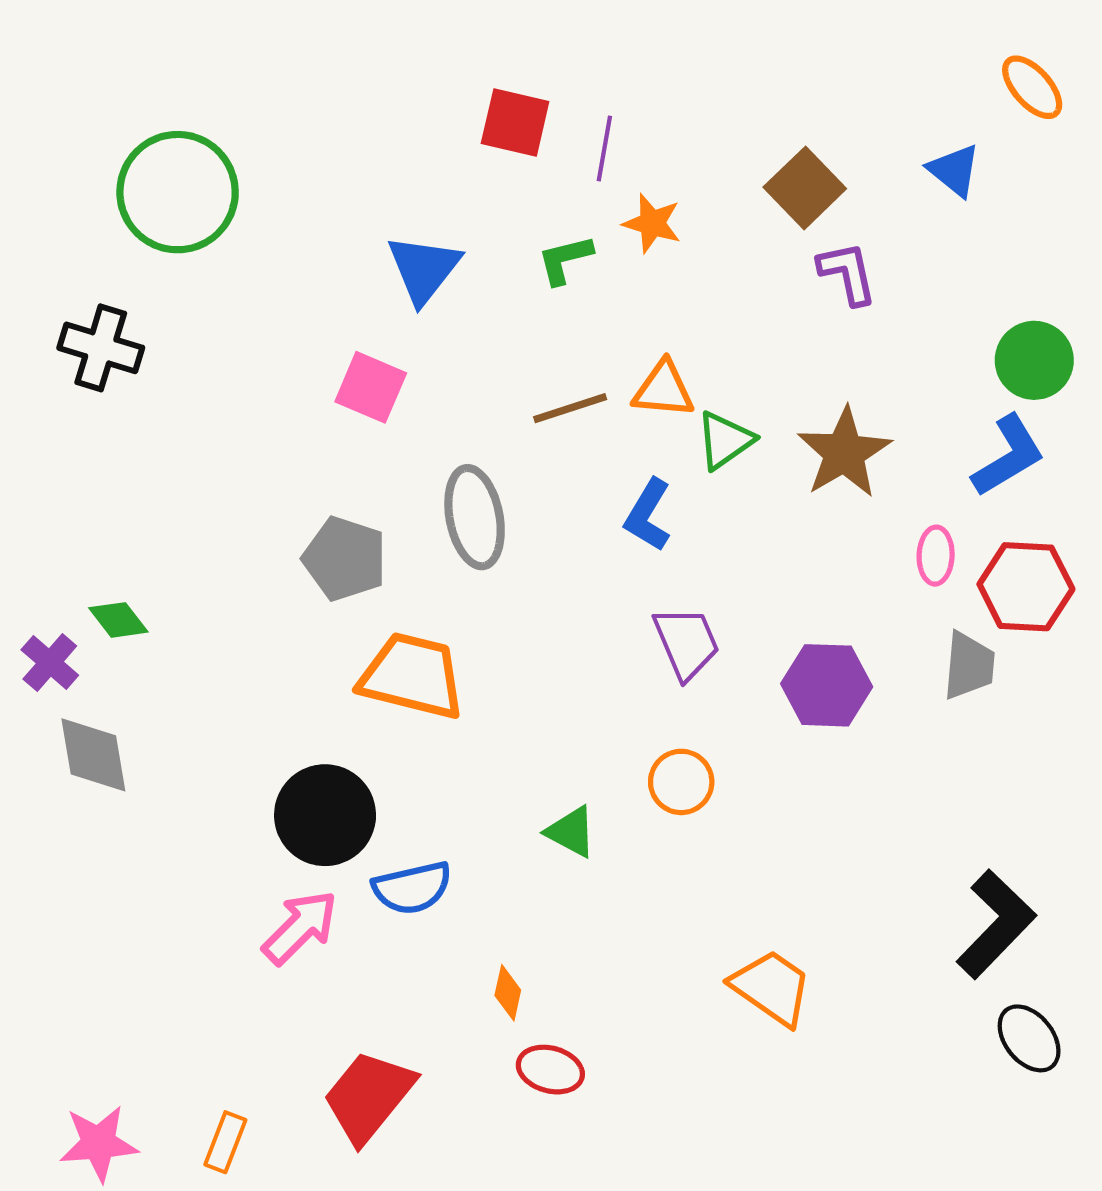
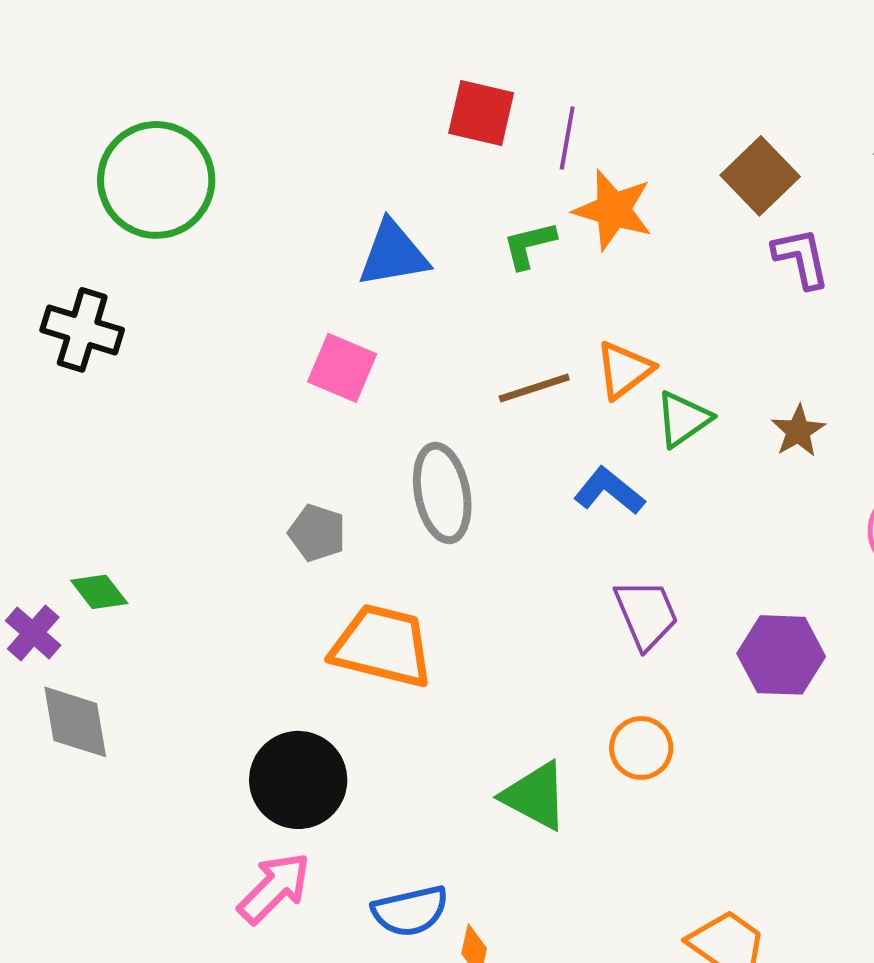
orange star: (652, 223) -> (613, 210), size x1.4
blue triangle: (424, 269) -> (393, 254), turned 42
orange triangle: (664, 389) -> (624, 370), turned -42
brown star: (844, 453) -> (798, 431), size x0.6
blue L-shape: (648, 515) -> (609, 491), turned 98
gray pentagon: (345, 559) -> (317, 533), size x0.7
green triangle: (571, 832) -> (535, 796), size x1.4
blue semicircle: (412, 888) -> (410, 911), moved

